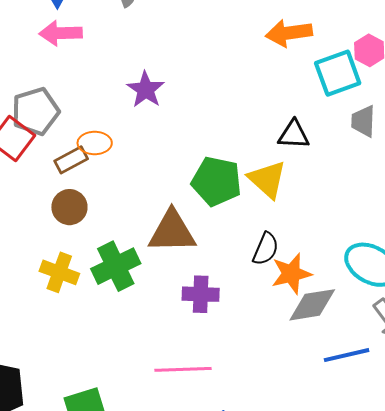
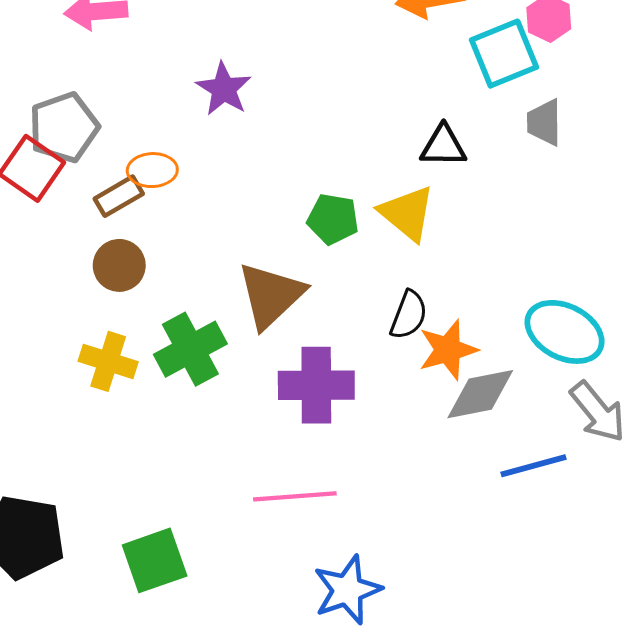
green pentagon: (217, 181) -> (333, 219), size x0.7
brown triangle: (172, 232) -> (271, 295), turned -40
purple cross: (201, 294) -> (316, 385), size x1.4

